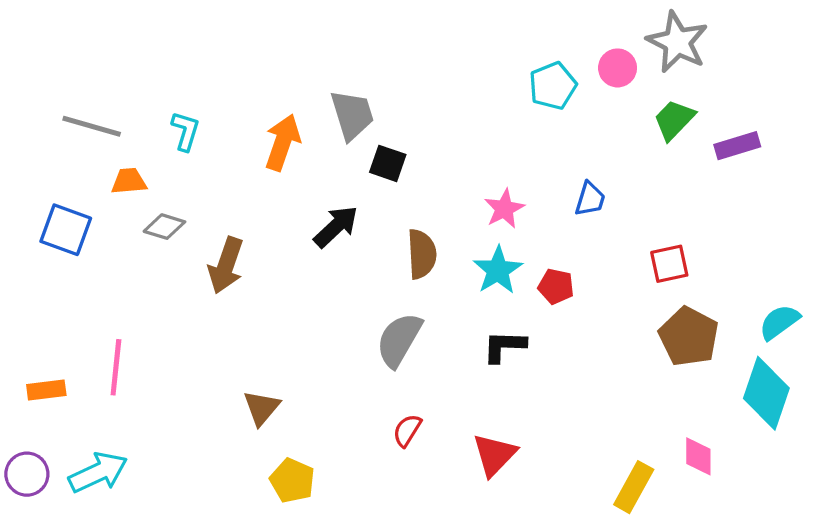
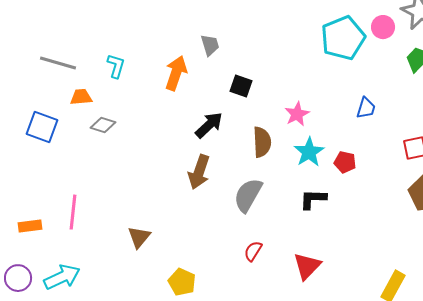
cyan pentagon: (553, 86) -> (343, 38), size x1.5
gray trapezoid: (352, 115) -> (210, 45), moved, size x0.7
pink star: (504, 209) -> (297, 114), moved
brown arrow: (226, 265) -> (199, 172), moved
brown triangle: (262, 408) -> (139, 237), moved

